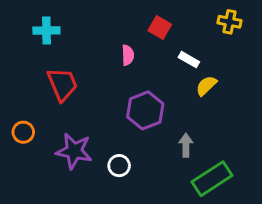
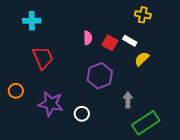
yellow cross: (229, 22) -> (143, 15), moved
red square: (160, 28) -> (110, 43), moved

